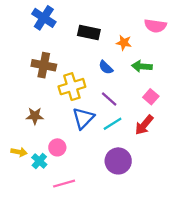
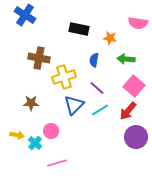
blue cross: (44, 18) -> (25, 15), moved
blue semicircle: (106, 67) -> (94, 60), turned 56
pink square: (151, 97) -> (134, 86), size x1.5
purple circle: (118, 161) -> (136, 137), moved

